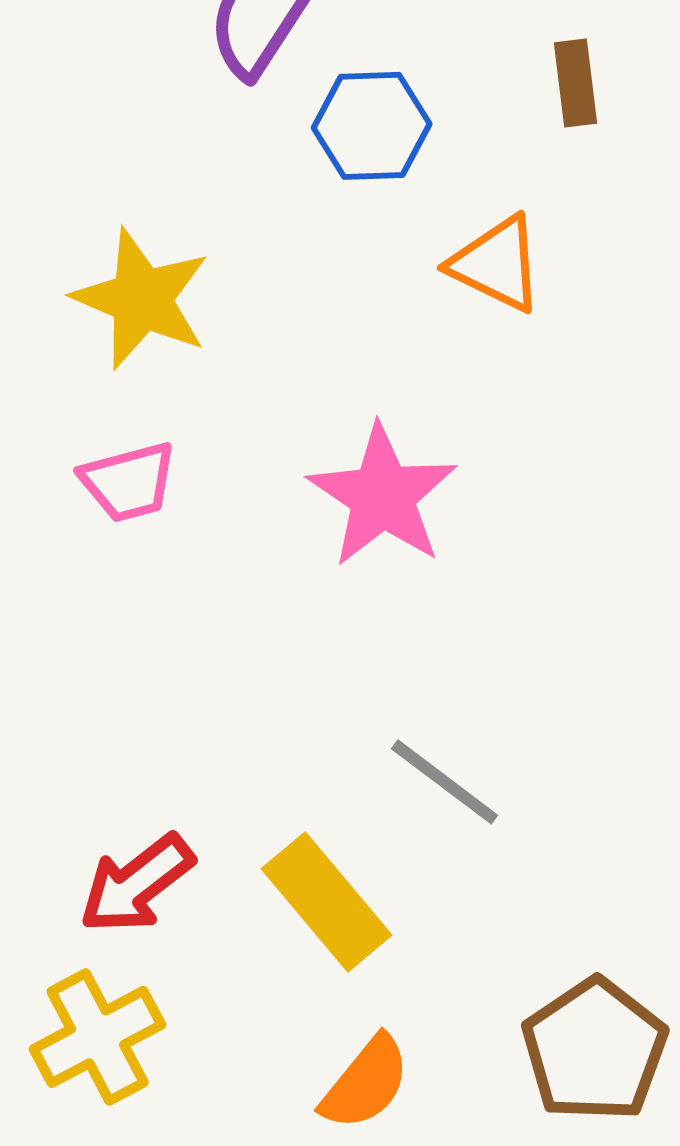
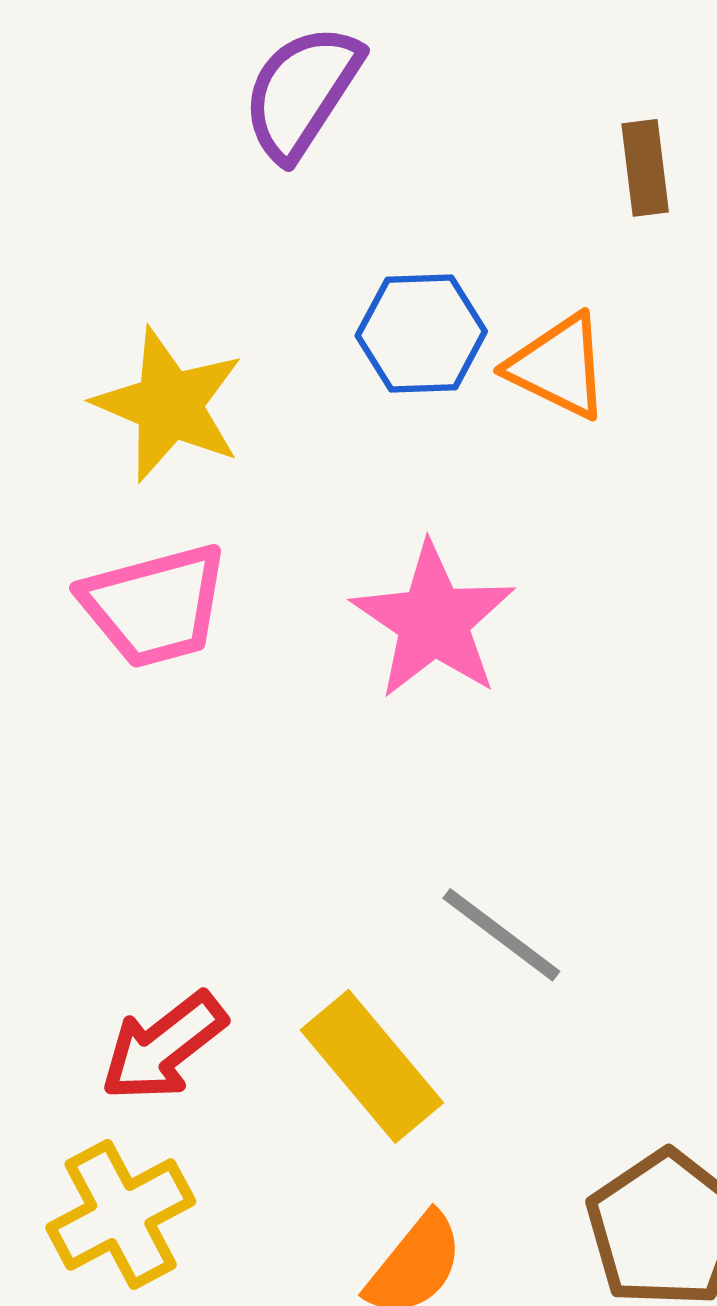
blue hexagon: (372, 126) -> (421, 334), moved
pink trapezoid: (129, 482) -> (155, 606), size x1.4

